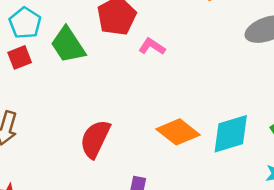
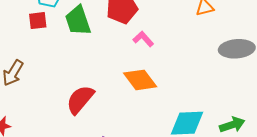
orange diamond: (178, 132) -> (140, 80), moved

